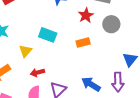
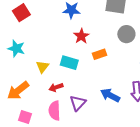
red star: (86, 15) -> (81, 36), moved
cyan rectangle: (48, 35) -> (69, 63), moved

